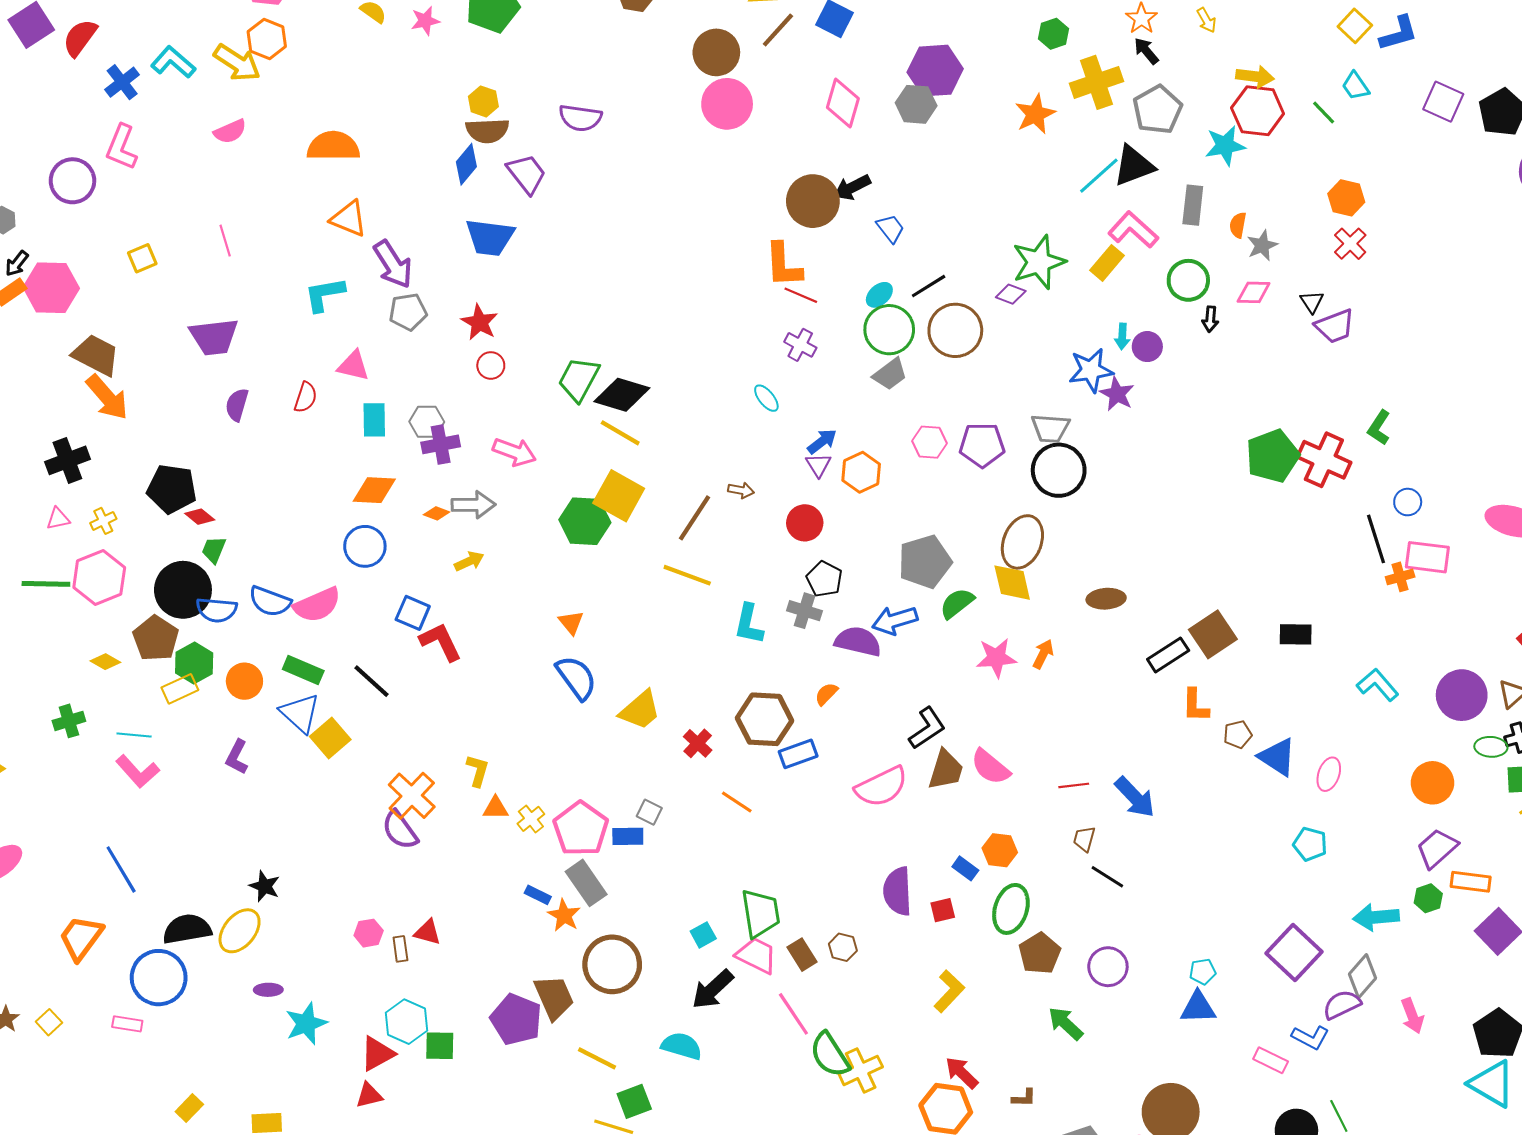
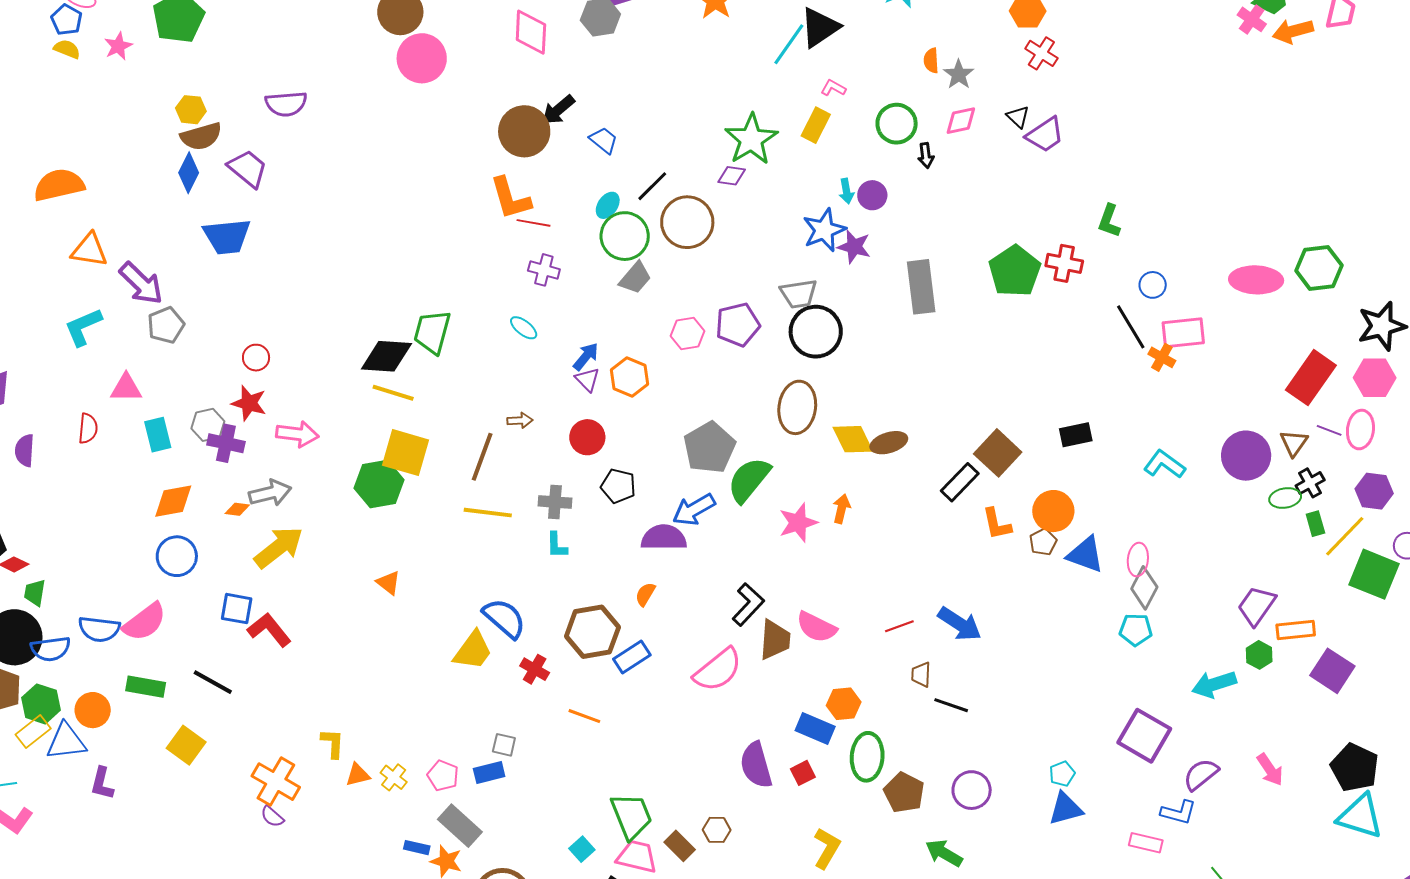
gray rectangle: (1193, 205) -> (921, 287), moved, size x1.4
pink L-shape: (1133, 230) -> (833, 88), size x0.5
red star: (480, 322) -> (249, 403), moved
green trapezoid: (579, 379) -> (432, 332), moved
purple cross: (441, 444) -> (226, 443), turned 36
red cross: (1324, 460) -> (1064, 263), size x0.7
yellow arrow: (469, 561) -> (279, 547), size x1.8
orange cross: (1400, 577) -> (1162, 357), turned -32
yellow diamond: (1012, 583) -> (853, 439), moved
green semicircle: (957, 603) -> (749, 480), size x1.4
gray cross: (805, 611) -> (555, 502), moved
cyan L-shape: (749, 624) -> (557, 545), size x0.7
blue semicircle: (576, 678) -> (504, 618), moved
blue triangle: (300, 713) -> (66, 742), moved, turned -36
orange circle: (1432, 783) -> (1053, 511), moved
pink pentagon: (581, 829) -> (443, 776), size x0.6
purple semicircle: (400, 830) -> (272, 817), size x0.6
blue rectangle: (965, 868) -> (815, 729), size x1.5
gray diamond: (1363, 976) -> (1144, 588), moved

